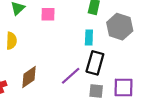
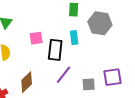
pink square: (48, 14) -> (36, 38), moved
black rectangle: (95, 63) -> (55, 50), moved

